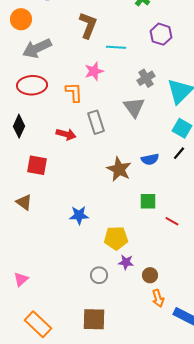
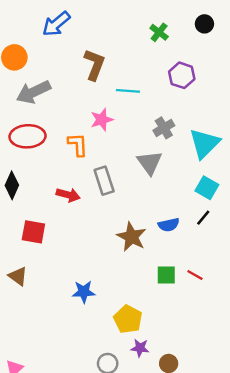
red line: (172, 221) -> (195, 275), moved
yellow pentagon: (116, 238) -> (128, 319), turned 30

